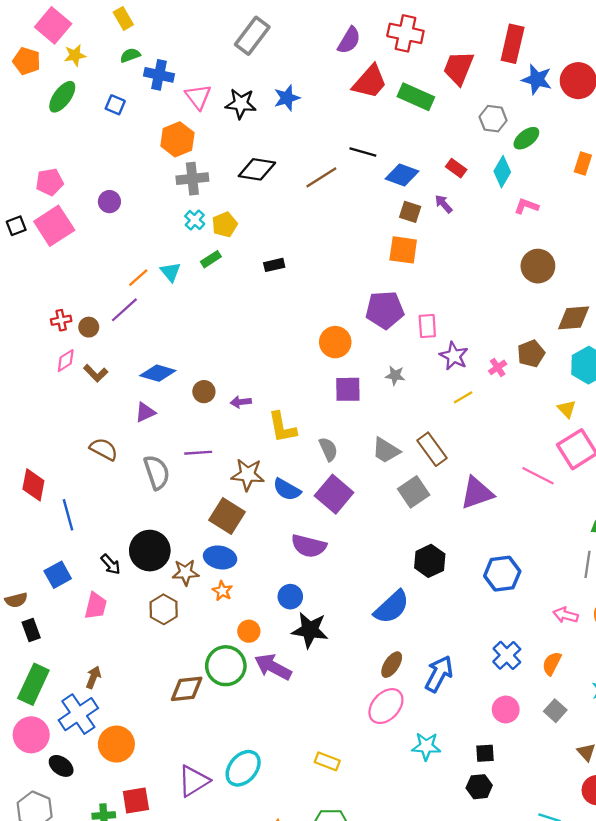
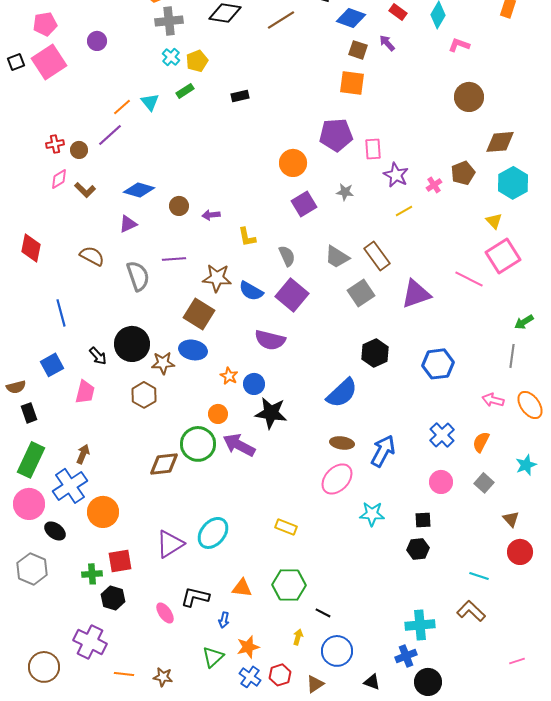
purple square: (348, 389) -> (304, 204), turned -30
yellow L-shape: (282, 427) -> (247, 237), size x0.7
red diamond: (33, 485) -> (31, 248), moved
orange star: (222, 591) -> (229, 376), moved
brown ellipse: (392, 665) -> (342, 443), turned 65

